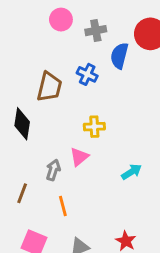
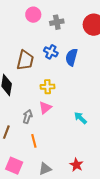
blue semicircle: (119, 56) -> (72, 57), moved
yellow cross: (94, 127) -> (48, 87), moved
cyan arrow: (132, 172) -> (81, 118), turned -104

